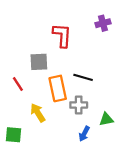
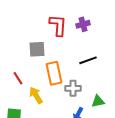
purple cross: (103, 23) -> (83, 24), moved
black line: (83, 77) -> (88, 60), moved, turned -36
red line: (18, 84) -> (18, 78), moved

